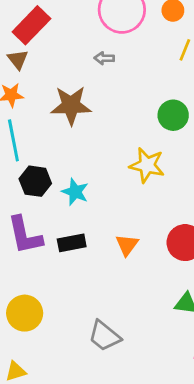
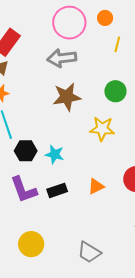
gray arrow: (104, 58) -> (62, 58), size x2.0
brown star: (71, 105) -> (67, 97), moved
orange triangle: (127, 245) -> (96, 186), turned 36

